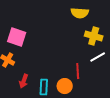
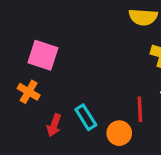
cyan rectangle: (44, 87) -> (86, 117), moved, turned -35

